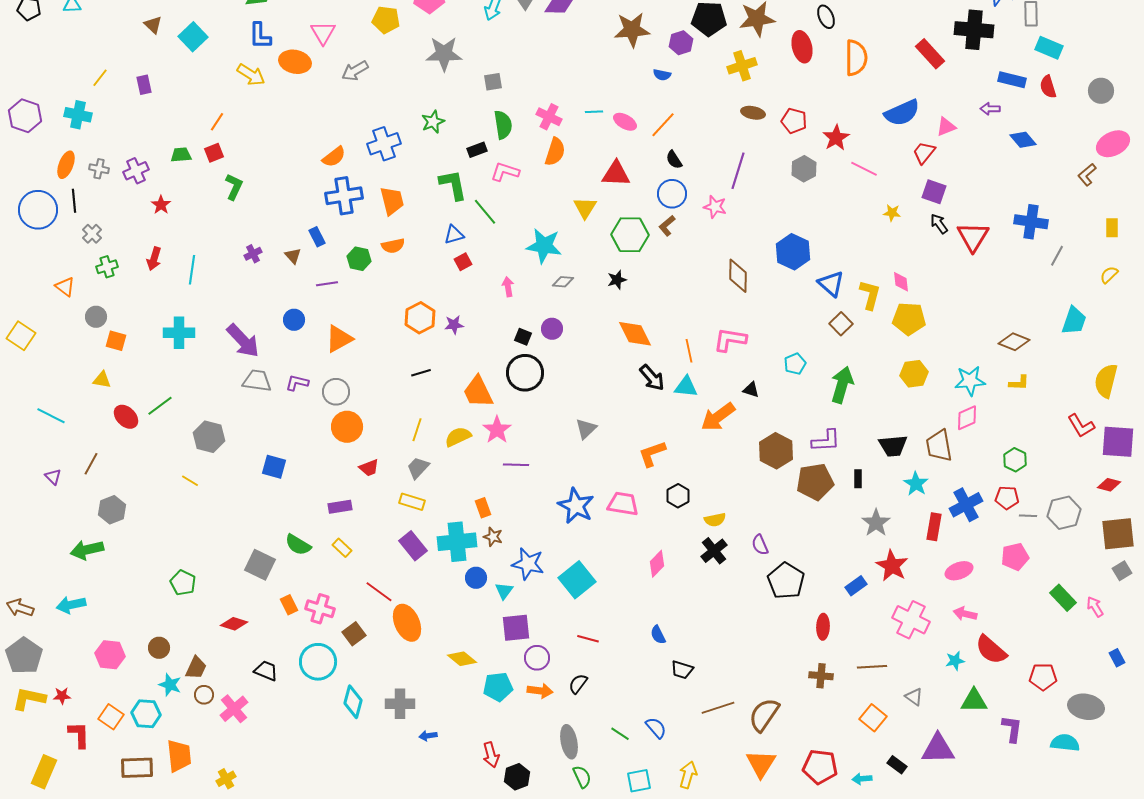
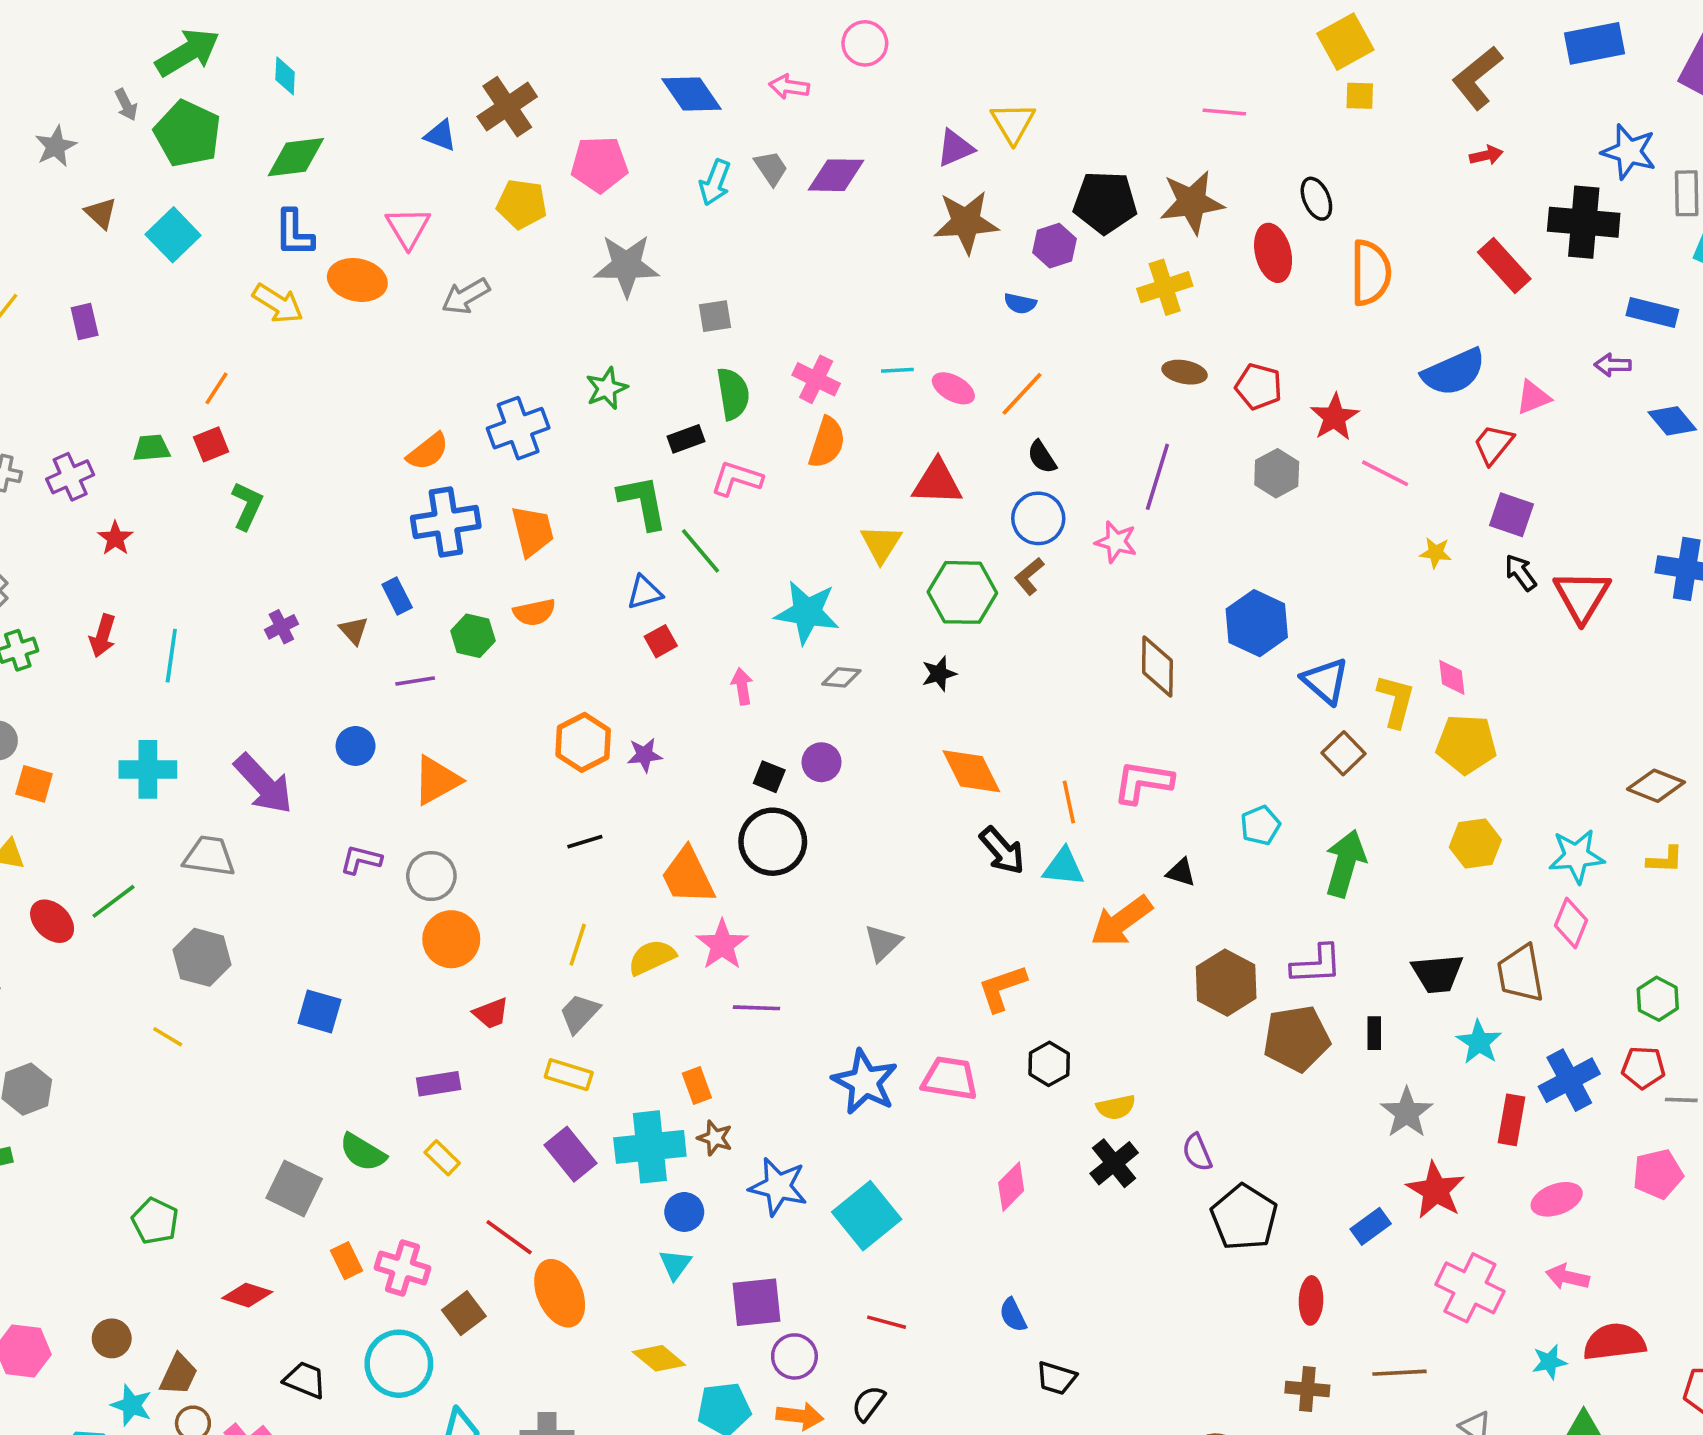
gray trapezoid: (257, 381) -> (209, 856), moved
pink diamond: (967, 418) -> (1571, 923), turned -44
cyan triangle: (504, 591) -> (675, 1264), moved
red semicircle: (991, 650) -> (1614, 1342), turned 132

